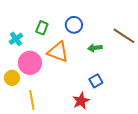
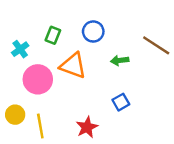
yellow circle: (12, 78) -> (15, 115), moved
red star: (81, 101) -> (87, 127), moved

